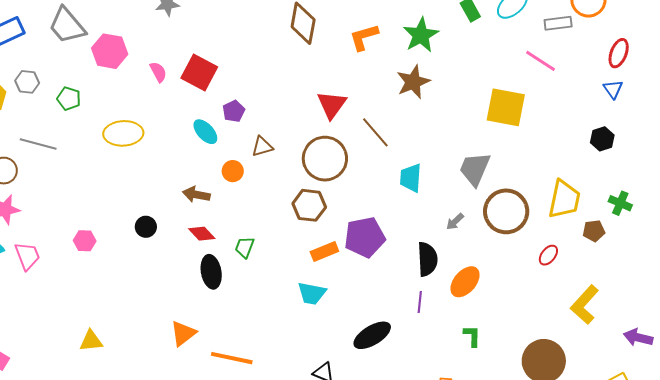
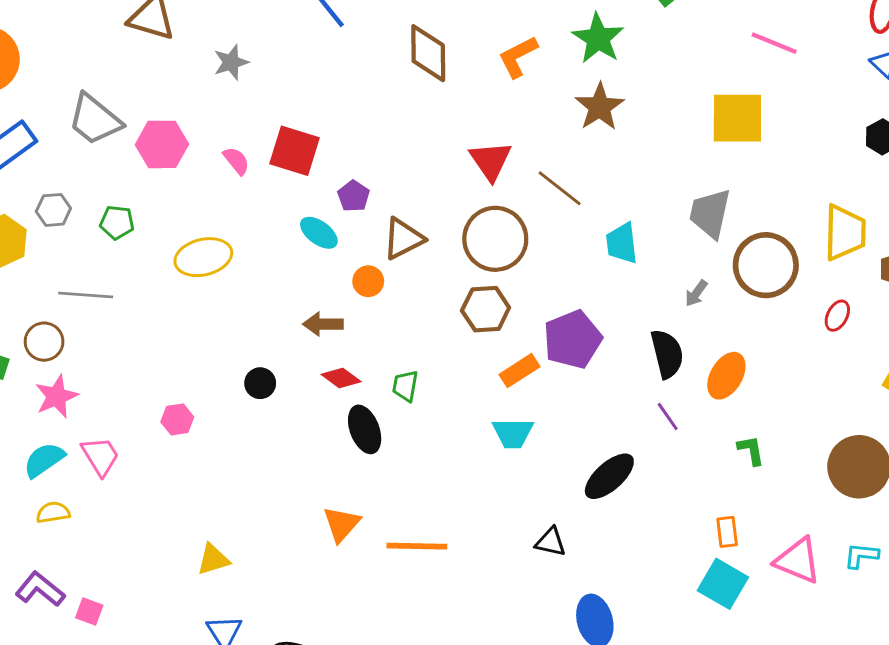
brown triangle: (262, 147) -> (403, 239), size x1.4
purple line: (420, 302) -> (668, 417), turned -30

